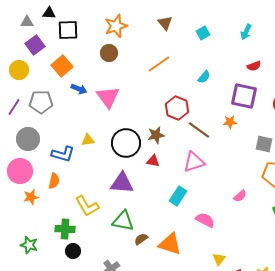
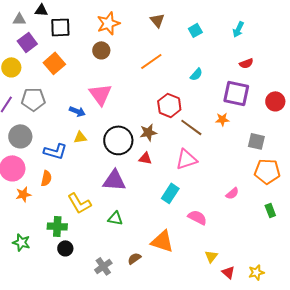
blue arrow: (79, 89) -> (77, 111), moved
green triangle: (123, 221) -> (115, 218), size x0.7
brown semicircle: (141, 239) -> (134, 258), moved

